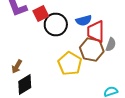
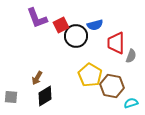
blue semicircle: (84, 20) -> (95, 25), moved
brown hexagon: (92, 50) -> (112, 86), moved

